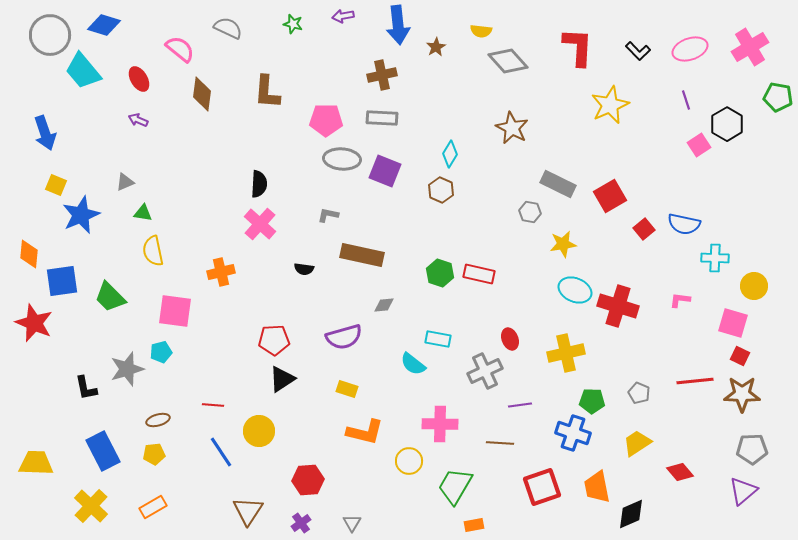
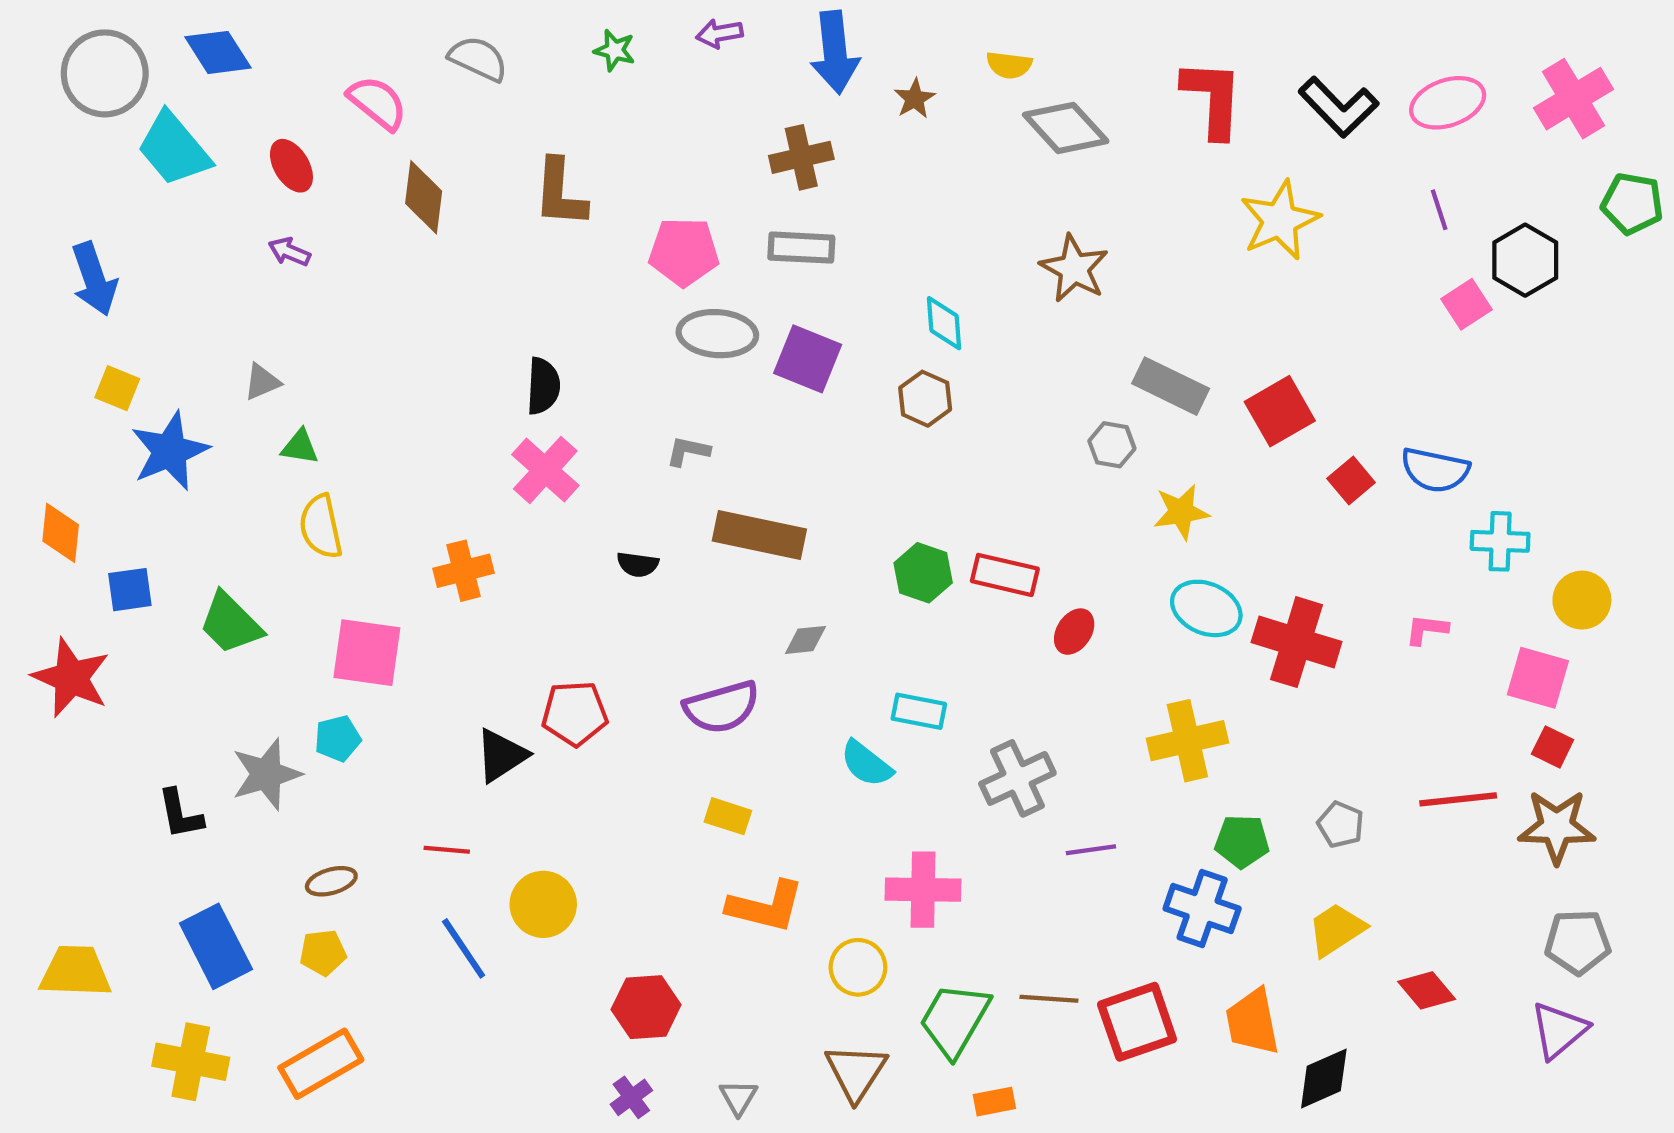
blue diamond: (104, 25) -> (218, 52), turned 40
black L-shape: (638, 51) -> (1338, 107), size x1.5
cyan diamond: (450, 154) -> (944, 323), turned -36
blue square: (62, 281) -> (130, 590), size x0.7
red ellipse: (510, 339) -> (1074, 632), moved, turned 55
black triangle: (282, 379) -> (501, 755), moved
brown line: (500, 443) -> (1049, 999), moved
yellow cross: (91, 506) -> (191, 1062), turned -32
orange rectangle: (153, 507) -> (321, 1064), size x1.4
brown triangle: (248, 511) -> (856, 1072), moved

